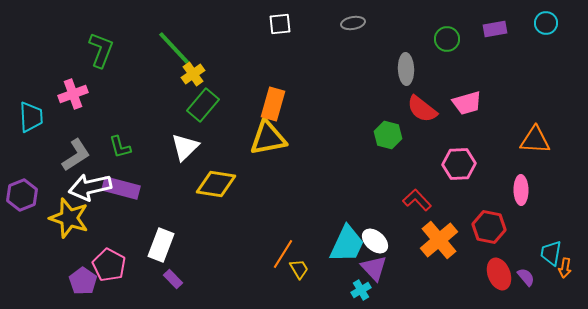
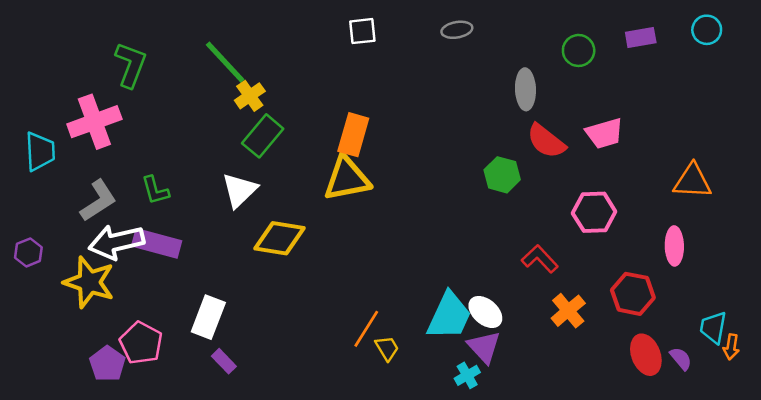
pink cross: (73, 94) -> (94, 122), size x1.4
purple hexagon: (22, 195) -> (28, 252), size x0.7
orange cross: (439, 240) -> (568, 311), size x0.7

